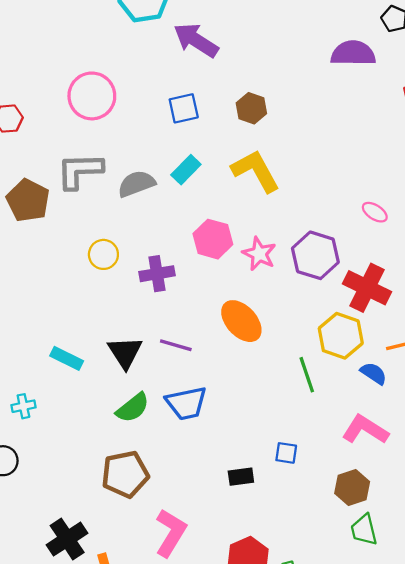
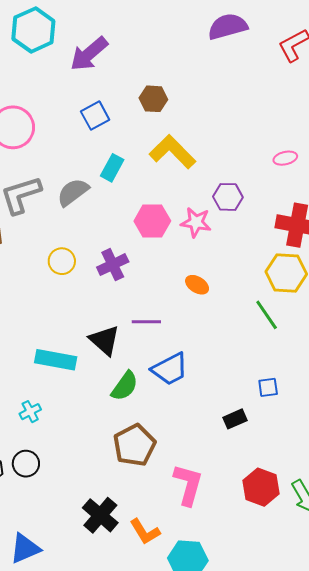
purple arrow: (196, 40) -> (89, 54), turned -57
pink ellipse: (375, 212) -> (285, 158), turned -30
purple hexagon: (315, 255) -> (228, 197), moved, size x0.7
orange ellipse: (241, 321) -> (197, 285), size x0.6
cyan rectangle: (67, 358) -> (56, 360), size x1.4

